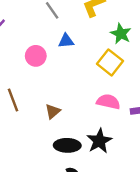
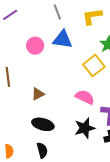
blue triangle: (66, 41) -> (63, 39), size x1.5
black star: (99, 141) -> (85, 128), moved

